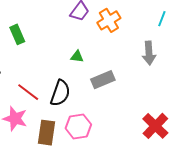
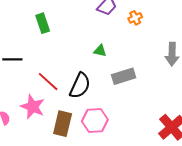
orange cross: (109, 20) -> (135, 18), size x0.6

